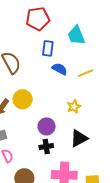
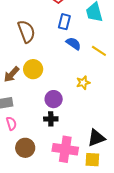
yellow line: (86, 73) -> (99, 51), turned 49
black triangle: (79, 138) -> (96, 138), moved

